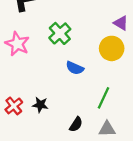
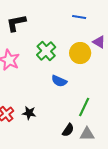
yellow circle: (112, 48) -> (80, 53), moved
black semicircle: (76, 124) -> (68, 130), moved

